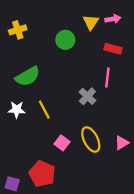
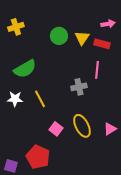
pink arrow: (113, 19) -> (108, 24), moved
yellow triangle: (91, 22) -> (82, 38), moved
gray cross: (87, 96) -> (79, 87), turned 35

